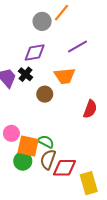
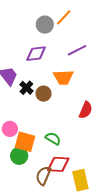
black cross: (25, 74) -> (26, 88), moved
green semicircle: (46, 142) -> (53, 138), moved
brown semicircle: (48, 159) -> (43, 176), moved

